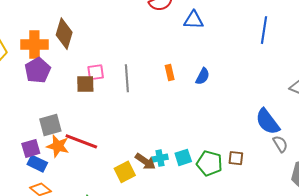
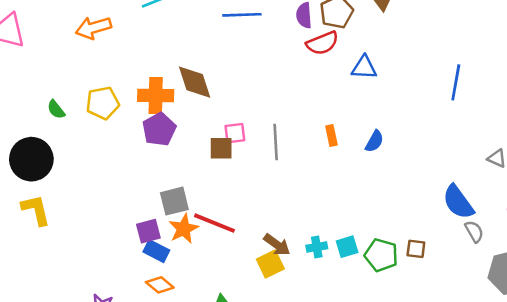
brown diamond: (64, 34) -> (195, 82), turned -36
orange star: (58, 146) -> (184, 229), turned 30
brown arrow: (145, 161) -> (277, 245), moved

